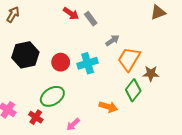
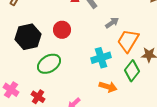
red circle: (61, 62) -> (62, 30), moved
cyan cross: (88, 63) -> (101, 58), moved
green ellipse: (52, 96) -> (49, 64), moved

